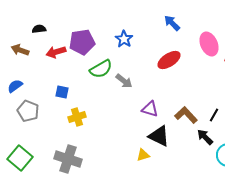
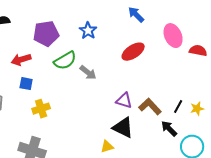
red arrow: (56, 52) -> (21, 60), moved
purple triangle: (150, 109) -> (124, 101), moved

